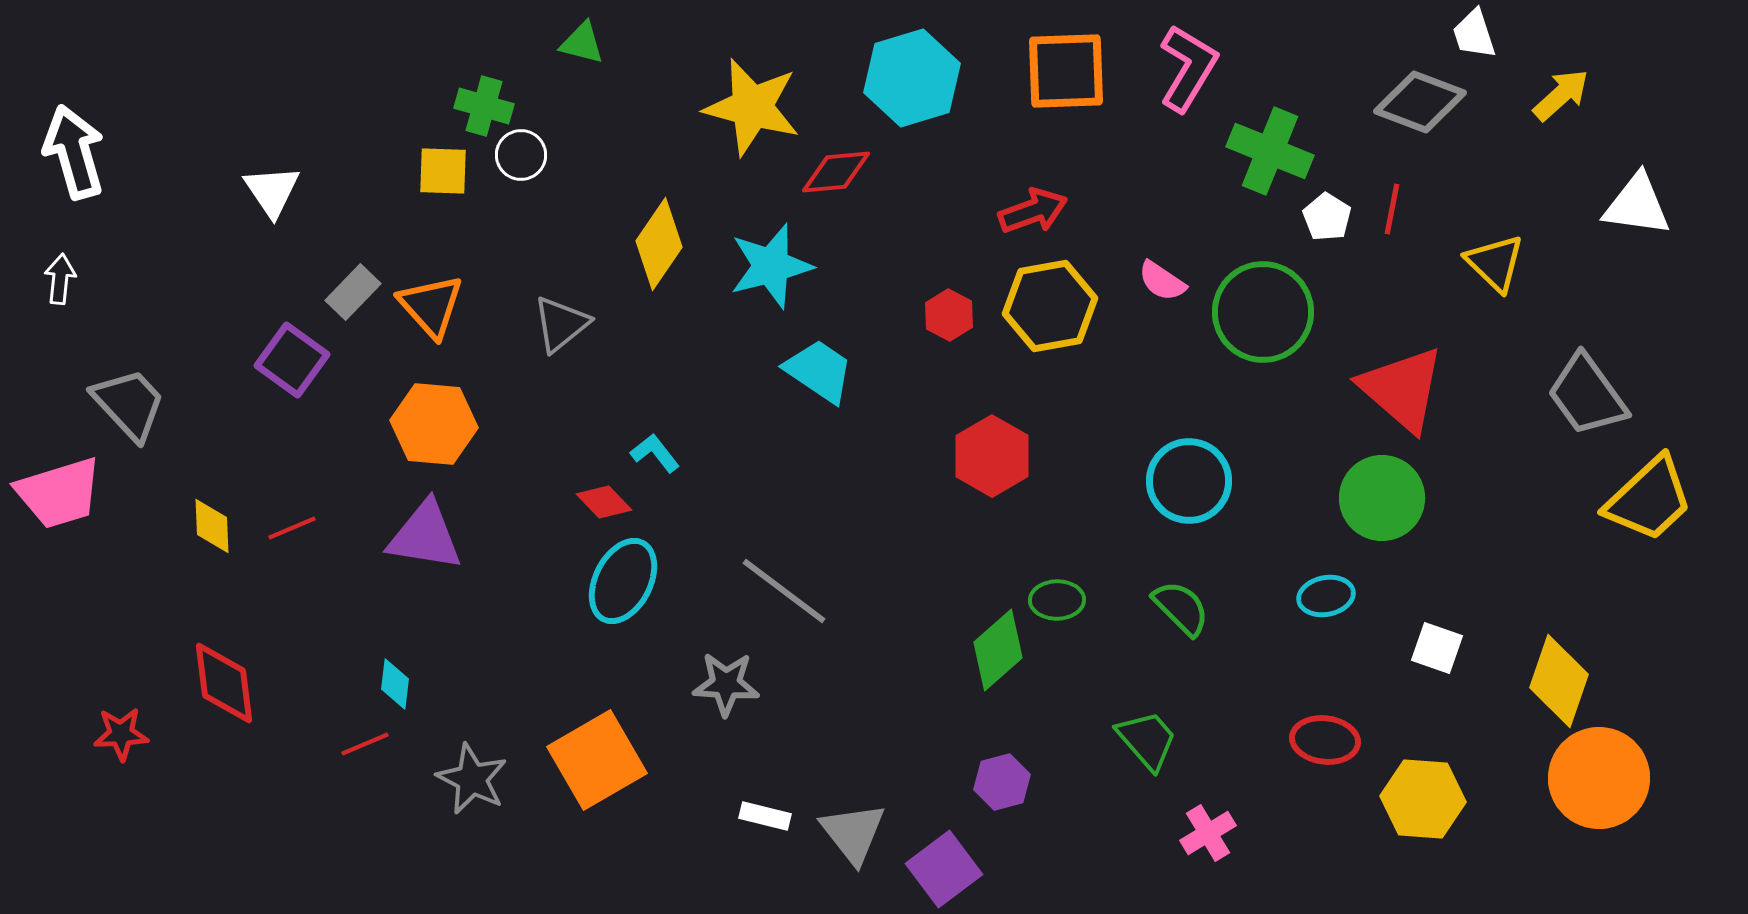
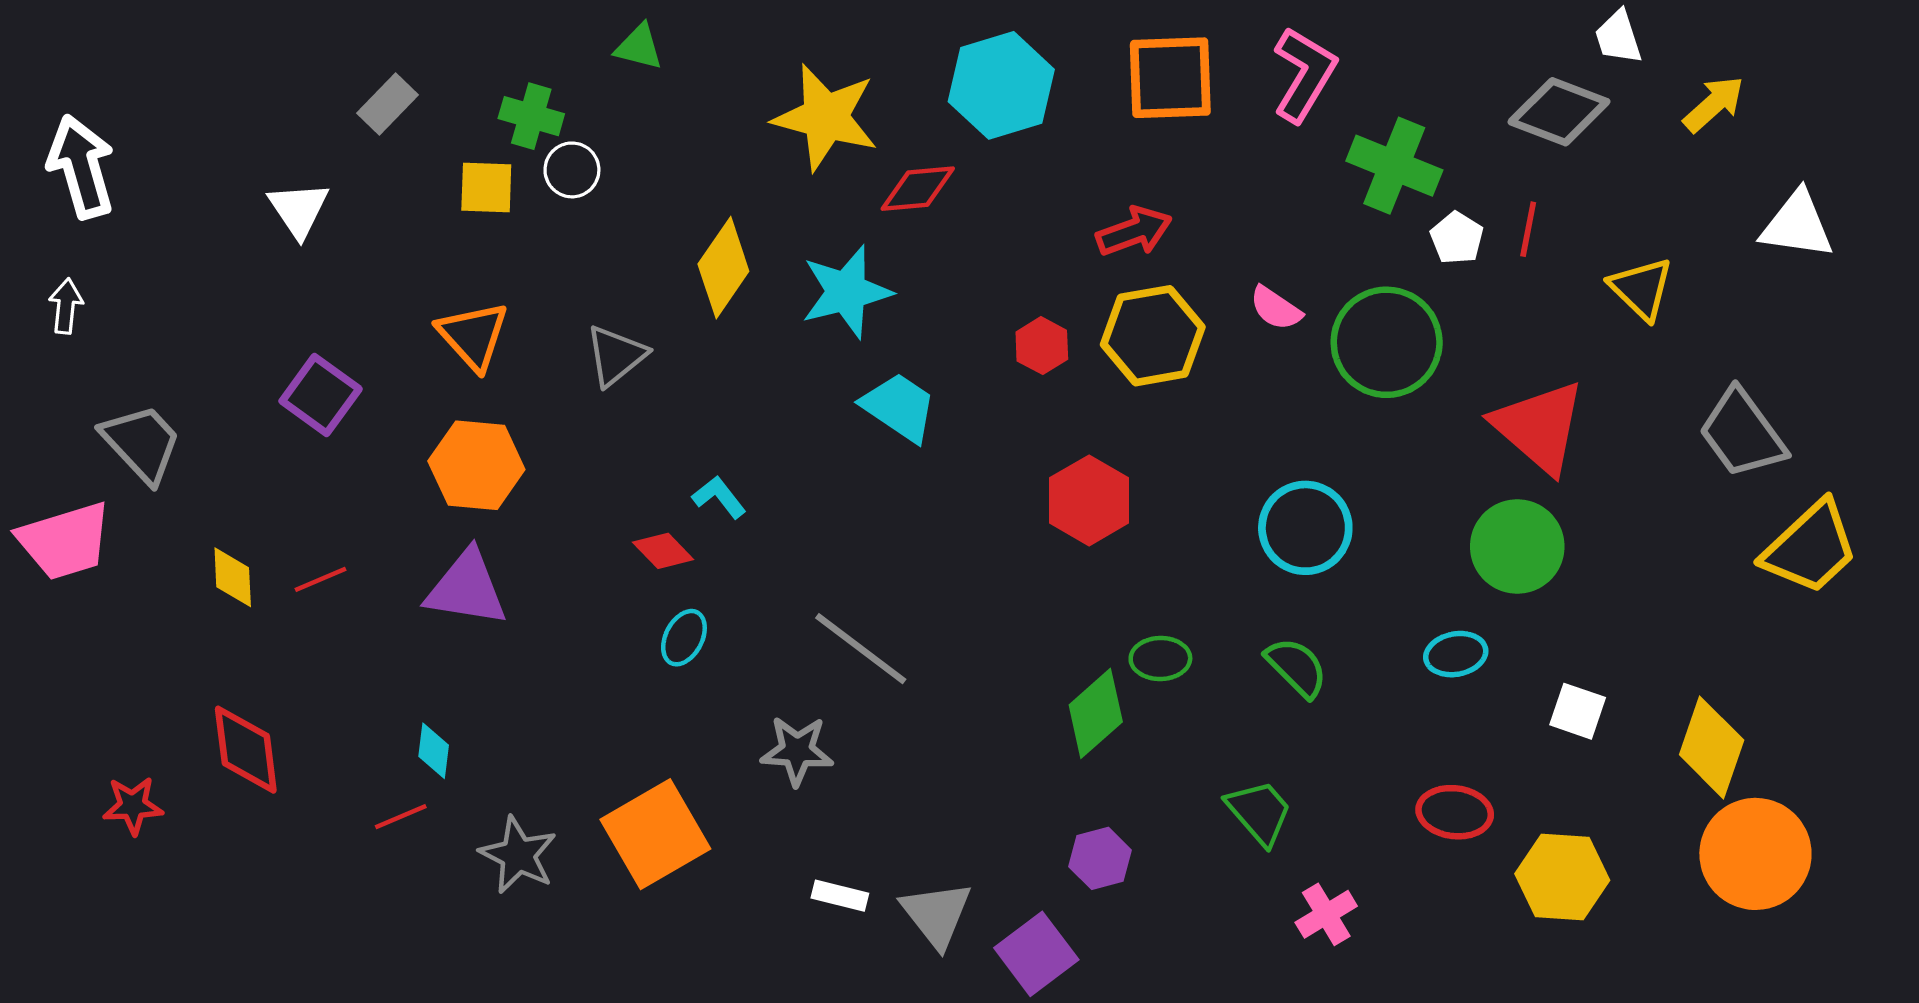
gray rectangle: (353, 292) -> (387, 104), moved
cyan ellipse: (623, 581) -> (684, 638), size x0.6

